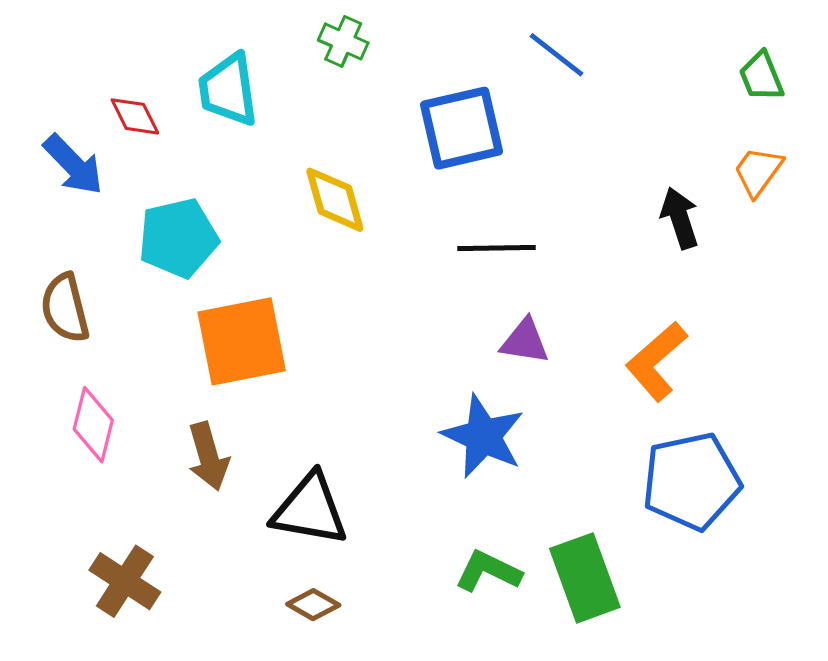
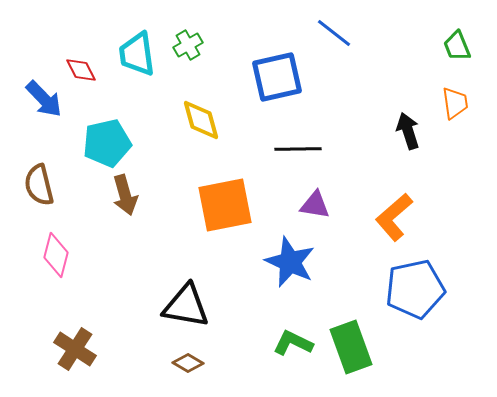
green cross: (343, 41) -> (188, 45), moved, turned 36
orange trapezoid: (758, 171) -> (455, 103), turned 136
orange square: (242, 341) -> (225, 205), moved
brown arrow: (208, 456) -> (125, 195), moved

